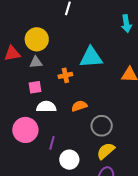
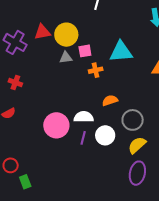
red triangle: (12, 53) -> (42, 32), moved
pink square: (35, 87) -> (85, 51), moved
white semicircle: (46, 107) -> (84, 117), moved
white circle: (69, 160) -> (105, 135), moved

